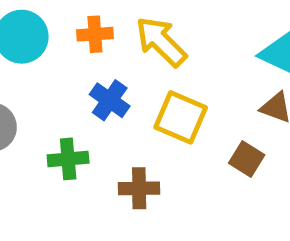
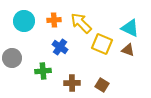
yellow square: (181, 117) -> (102, 44), moved
brown square: (247, 159) -> (102, 85), moved

